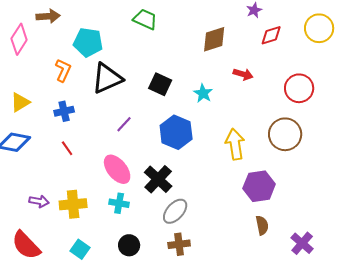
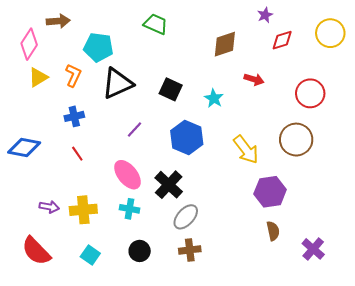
yellow triangle: (20, 102) -> (38, 77), moved
yellow arrow: (235, 144) -> (246, 150), turned 152

